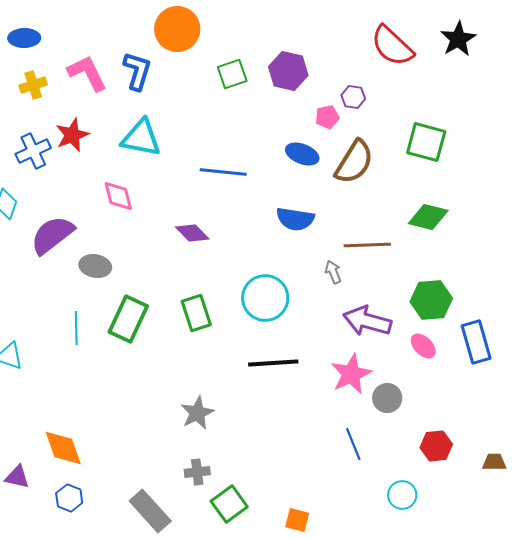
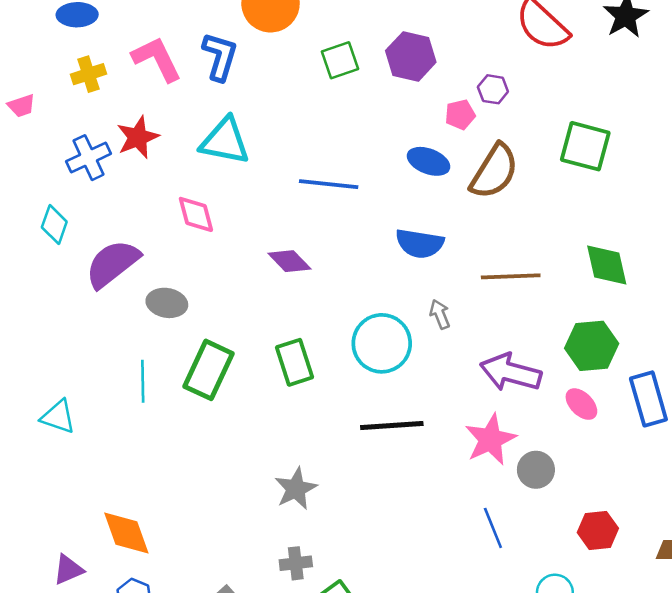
green diamond: (428, 217) -> (607, 265), moved, turned 63
gray arrow: (333, 272) -> (440, 314), moved
purple triangle: (17, 477) -> (68, 570), turned -36

